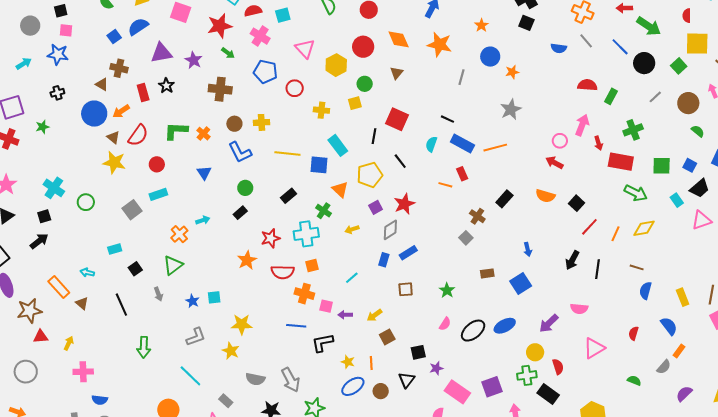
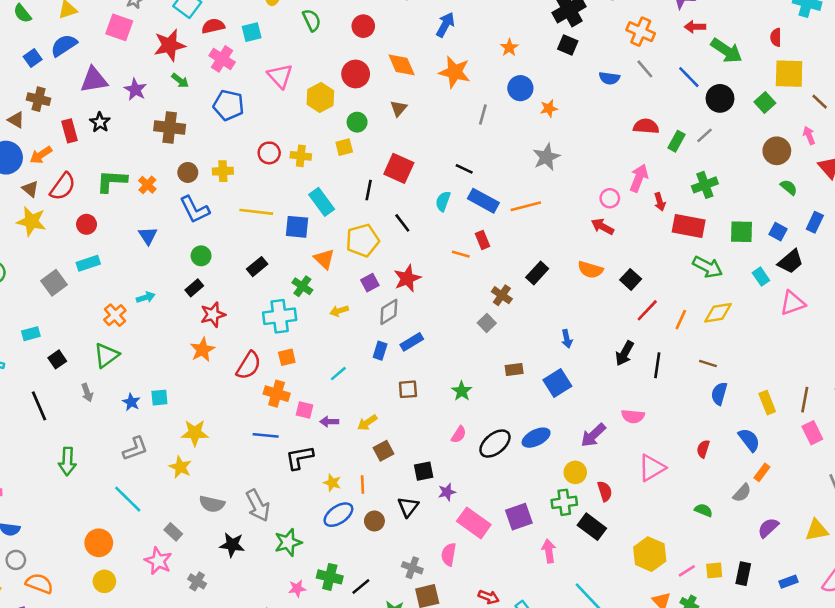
red circle: (295, 88) -> (269, 153), moved
gray line: (655, 97) -> (705, 135), moved
red star: (270, 238) -> (213, 315), moved
red semicircle: (283, 272) -> (249, 365), turned -60

